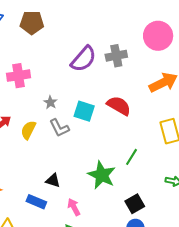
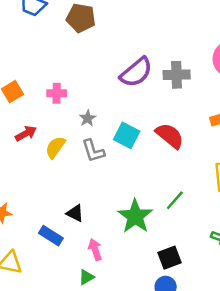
pink cross: (19, 76) -> (57, 93), moved, size x0.7

